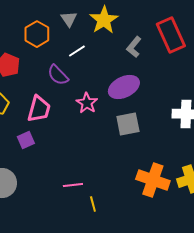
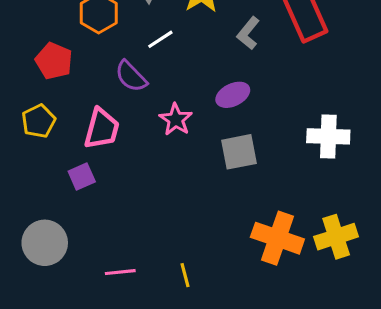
purple ellipse: (124, 87) -> (233, 95), size x0.7
pink line: (73, 185) -> (120, 272), moved

